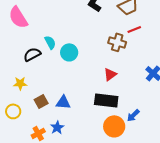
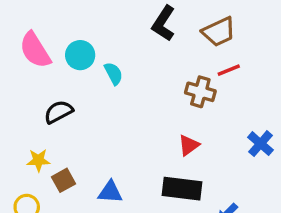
cyan semicircle: (50, 42) -> (114, 73), moved
cyan circle: (69, 52) -> (80, 55), moved
brown square: (41, 101) -> (63, 180), moved

